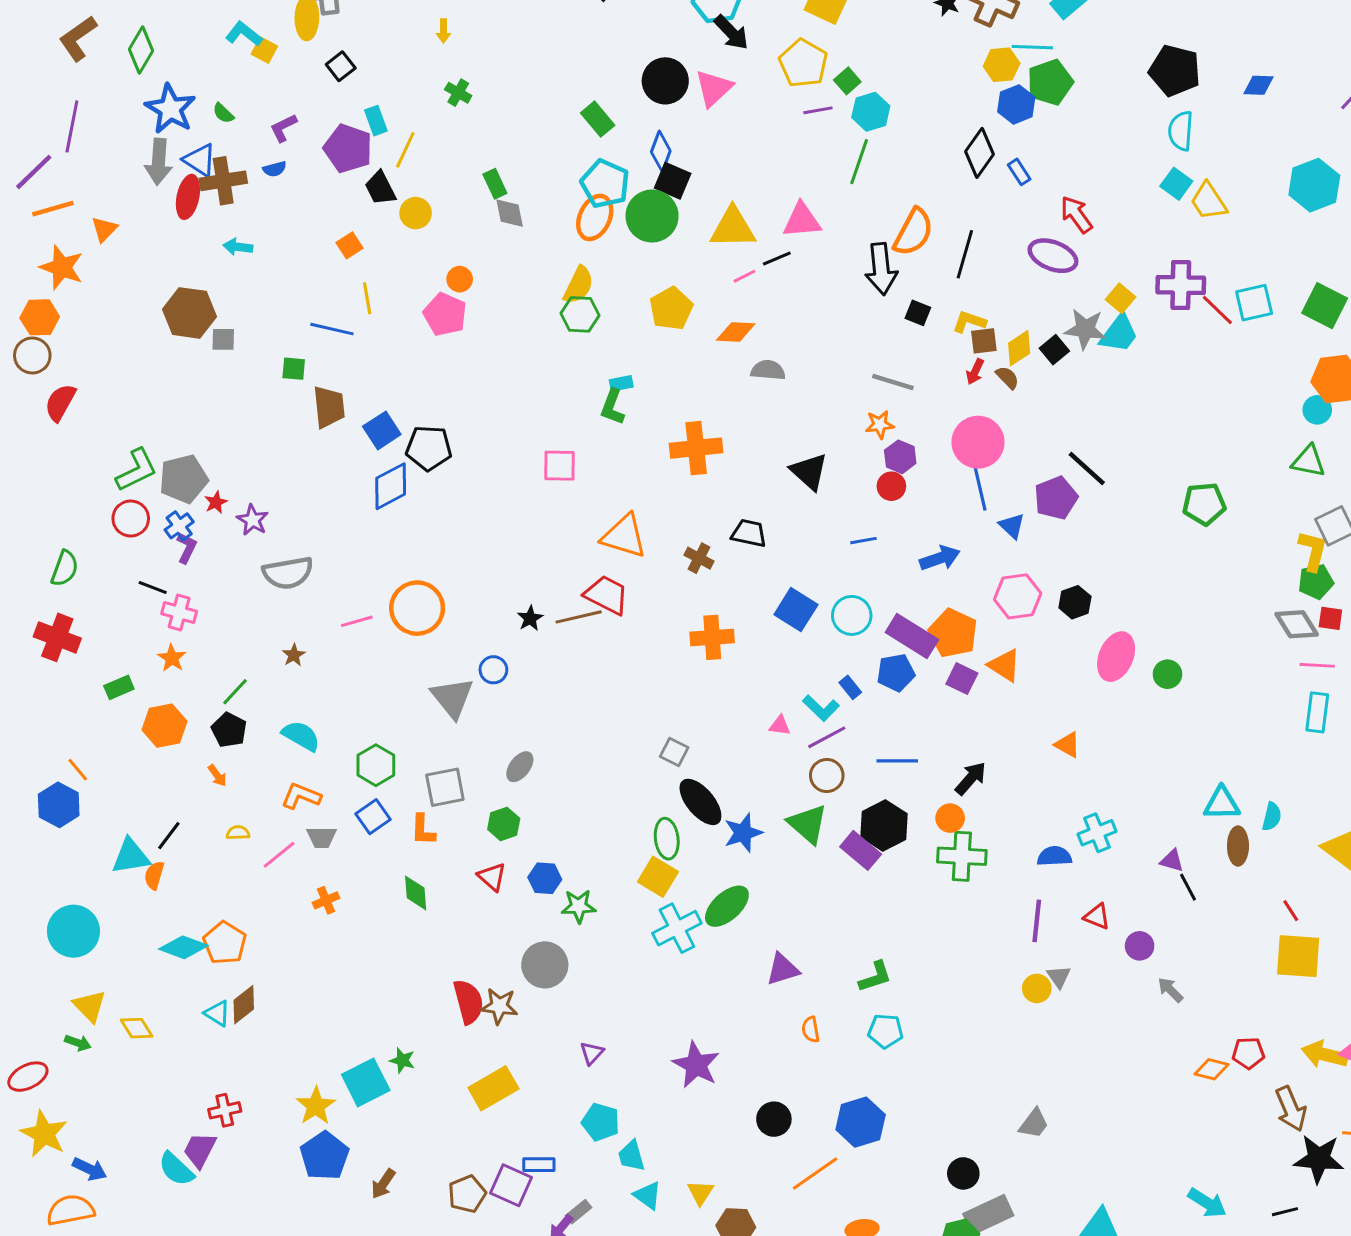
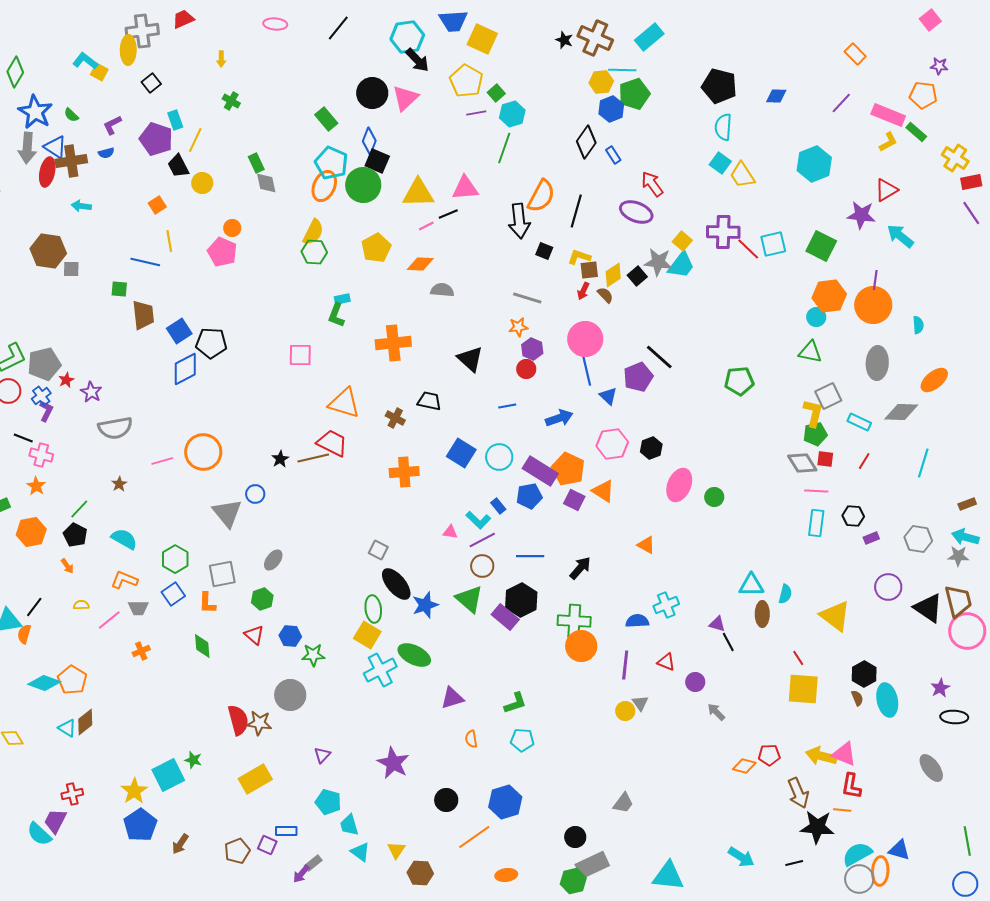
orange circle: (950, 818) -> (581, 646), moved, size x1.6
green ellipse: (727, 906) -> (414, 655), turned 68
purple square: (511, 1185) -> (267, 845), size x0.7

